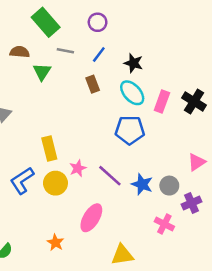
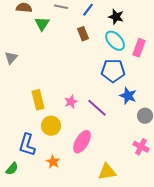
yellow rectangle: (49, 148) -> (38, 100), moved
blue L-shape: (22, 181) -> (27, 145), moved, turned -40
yellow circle: (55, 183) -> (51, 126), moved
blue star: (142, 184) -> (128, 96), moved

